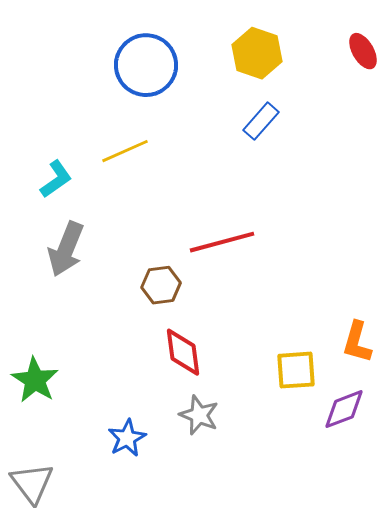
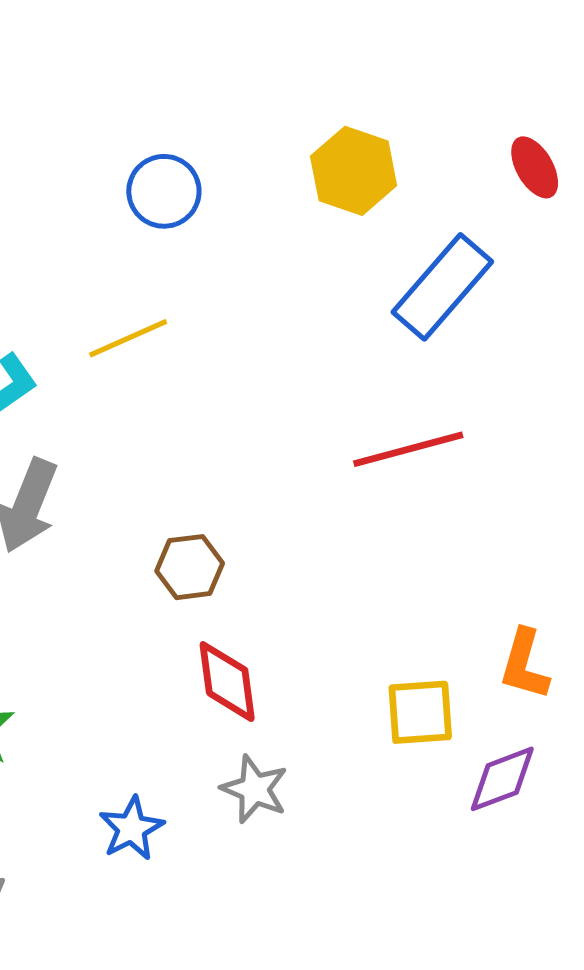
blue circle: (146, 65) -> (164, 191), size x0.7
blue rectangle: (261, 121) -> (442, 287), moved, size x1.6
red line: (222, 242) -> (408, 449), moved

